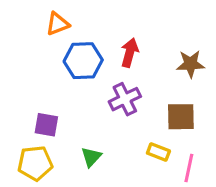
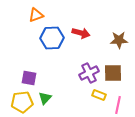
red arrow: (130, 53) -> (81, 33), turned 90
purple cross: (125, 99) -> (89, 73), moved
green triangle: (91, 157) -> (45, 98), moved

